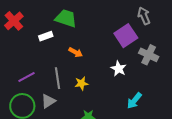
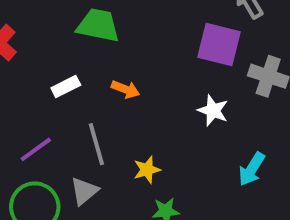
white rectangle: (46, 36) -> (66, 87), moved
purple square: (126, 36) -> (219, 45), turned -35
yellow star: (81, 83) -> (147, 170), moved

